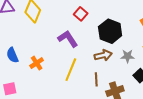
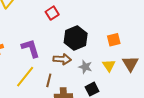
purple L-shape: (68, 39) -> (31, 48), moved
yellow line: (71, 70) -> (25, 77), moved

